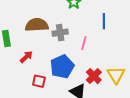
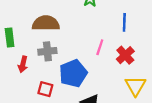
gray cross: (60, 33) -> (47, 51), moved
red arrow: (26, 57) -> (23, 64), moved, turned 144
red cross: (94, 76) -> (125, 55), moved

